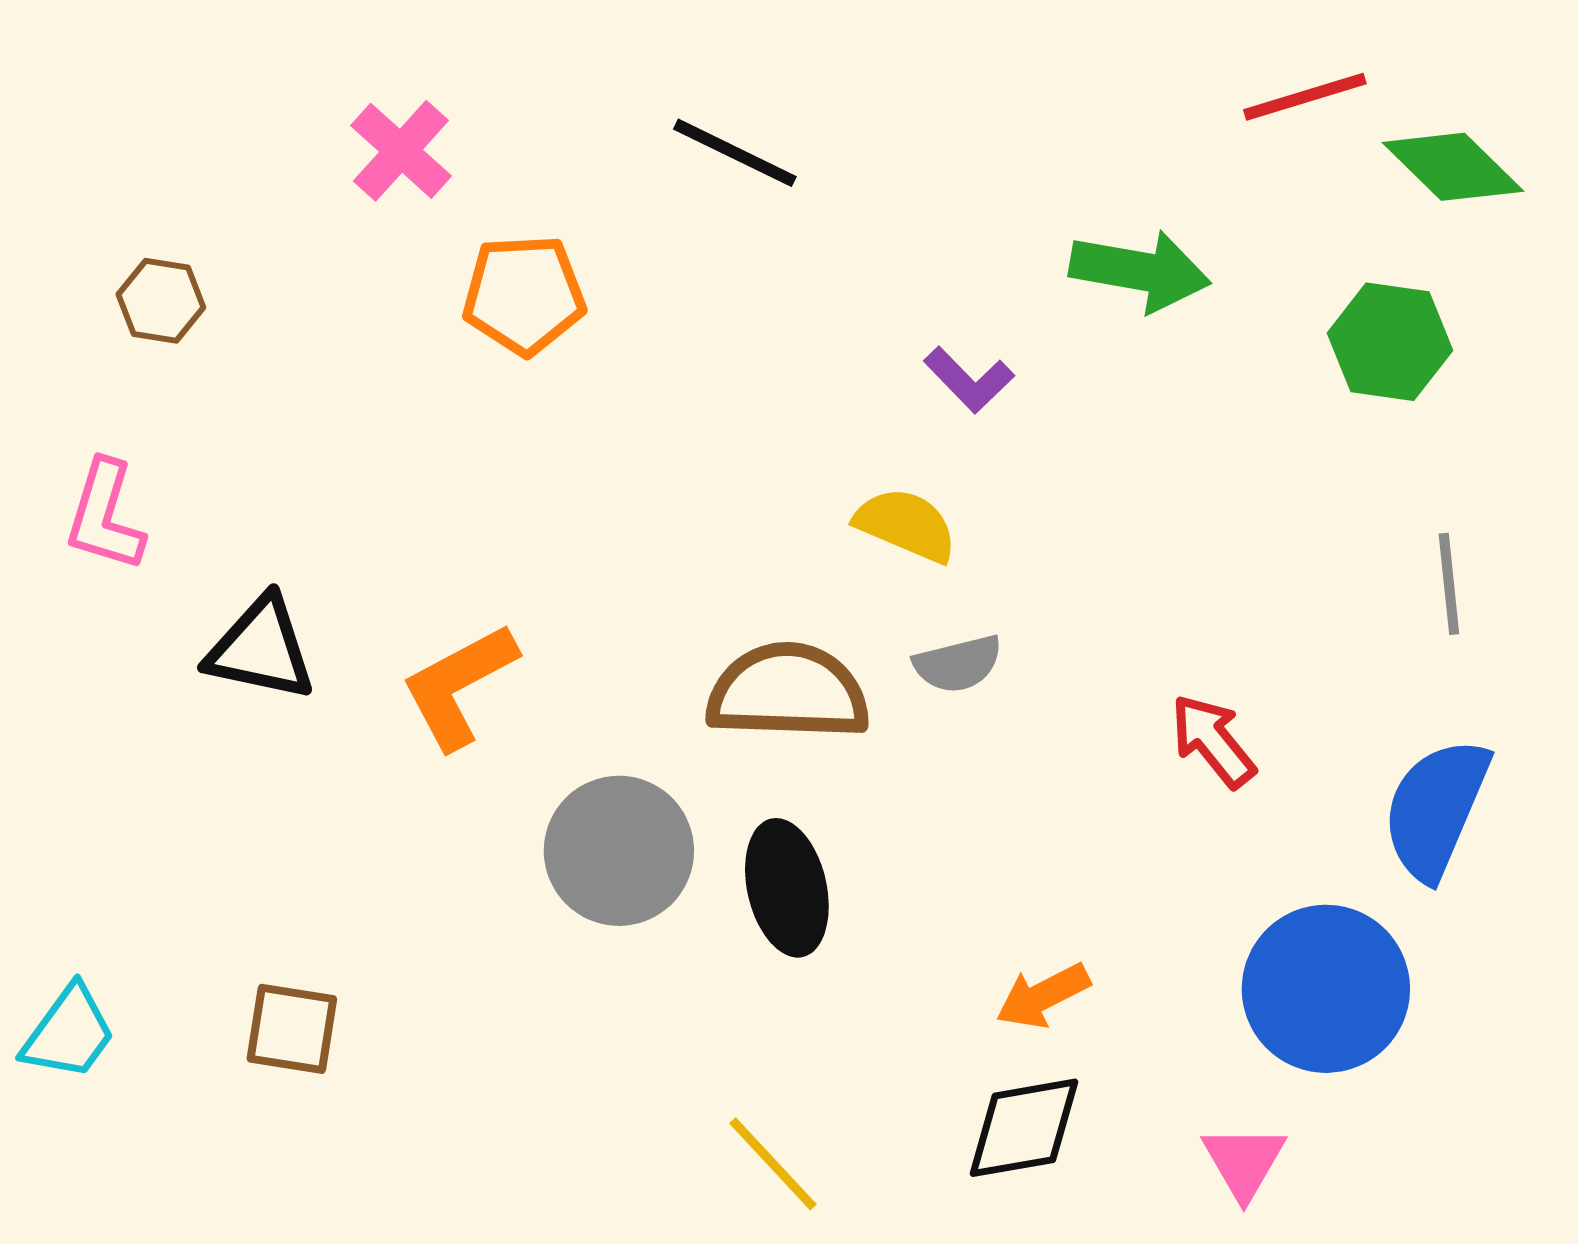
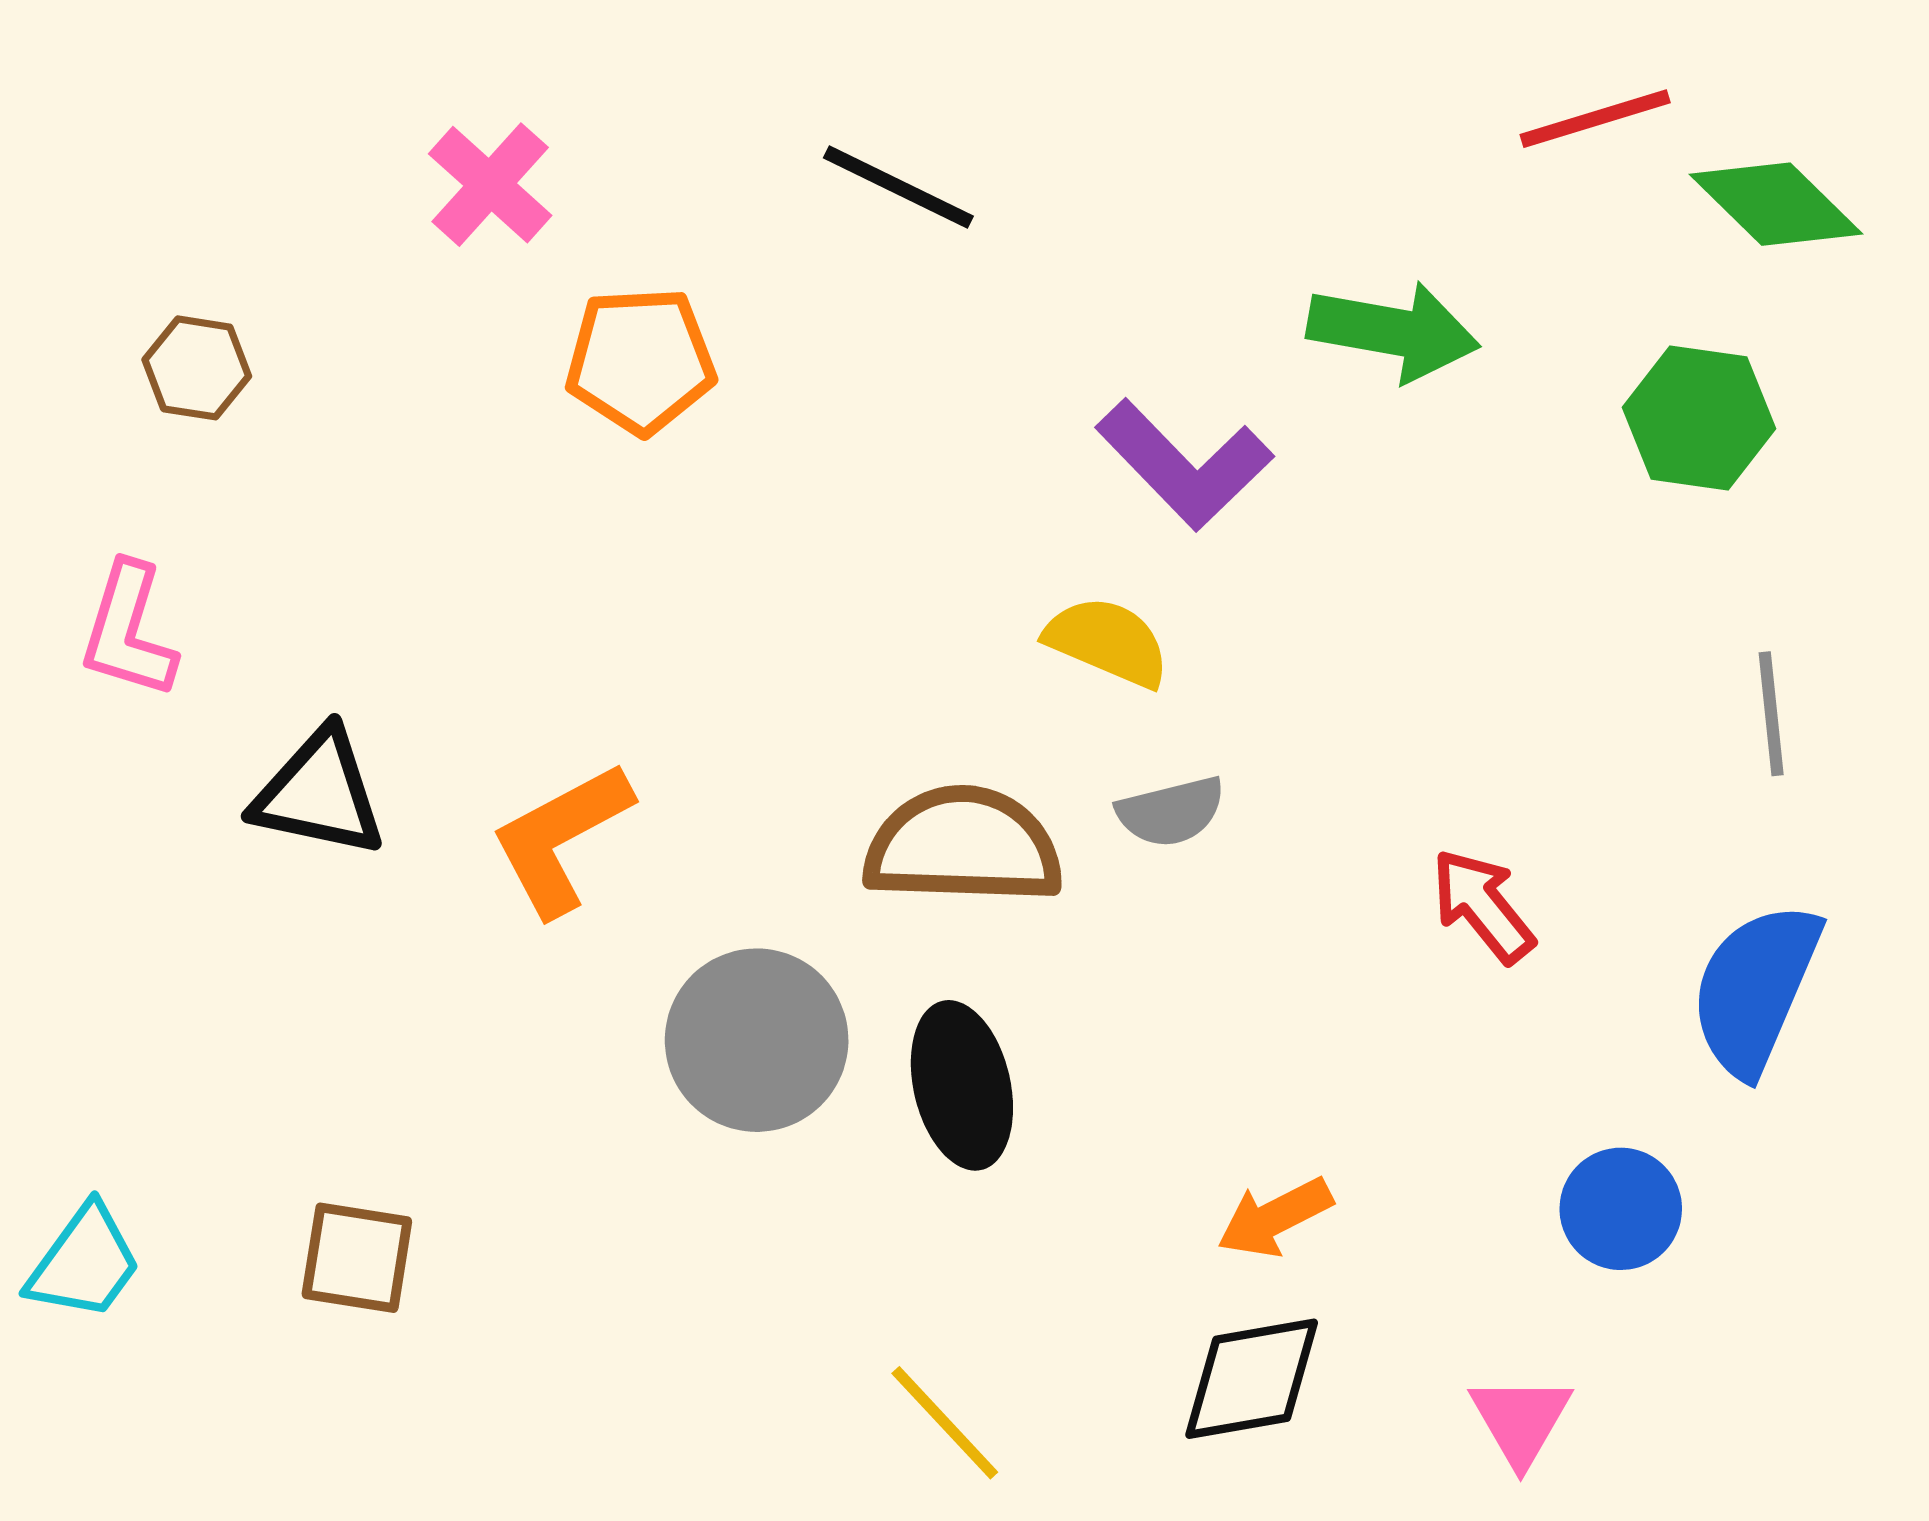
purple L-shape: (969, 380) -> (1184, 464), size x1.6
blue circle: (1326, 989) -> (1621, 1209), size x0.6

